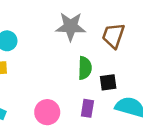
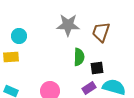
purple rectangle: (87, 108) -> (89, 88), moved, turned 48

